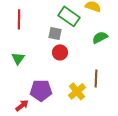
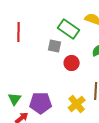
red circle: (60, 52) -> (72, 63), moved
green triangle: (18, 58) -> (15, 99), moved

